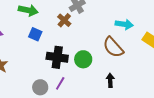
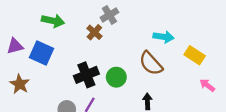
blue square: (35, 34) -> (41, 53), moved, size x1.5
black cross: (57, 57) -> (86, 75), turned -30

